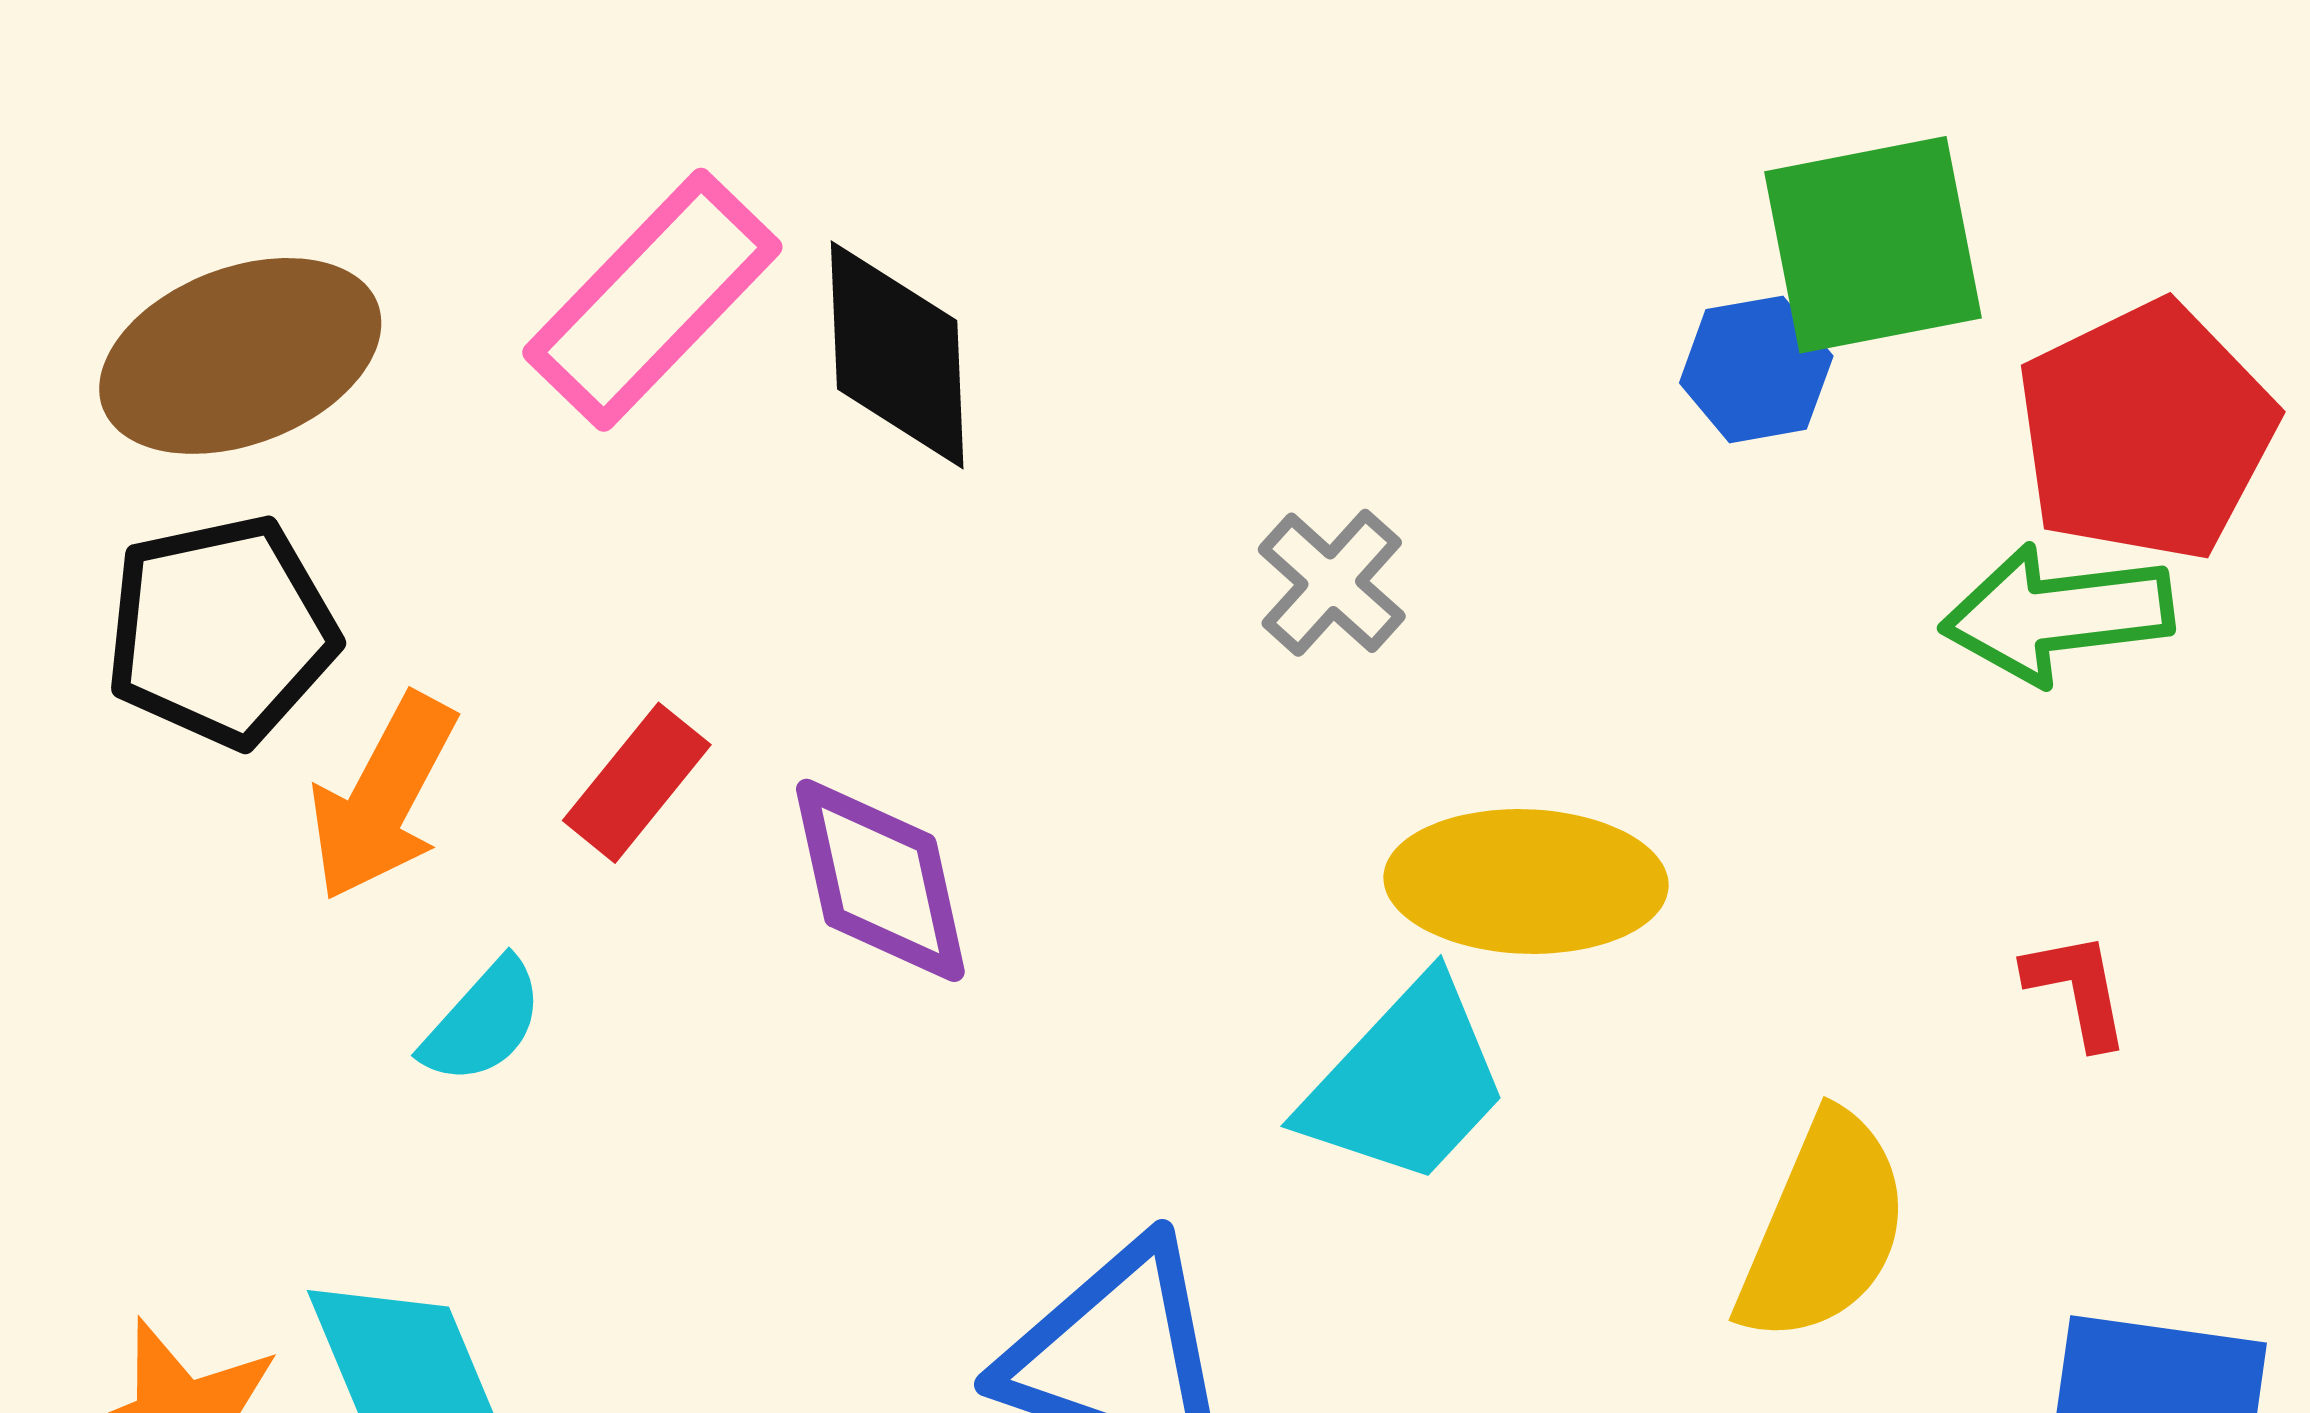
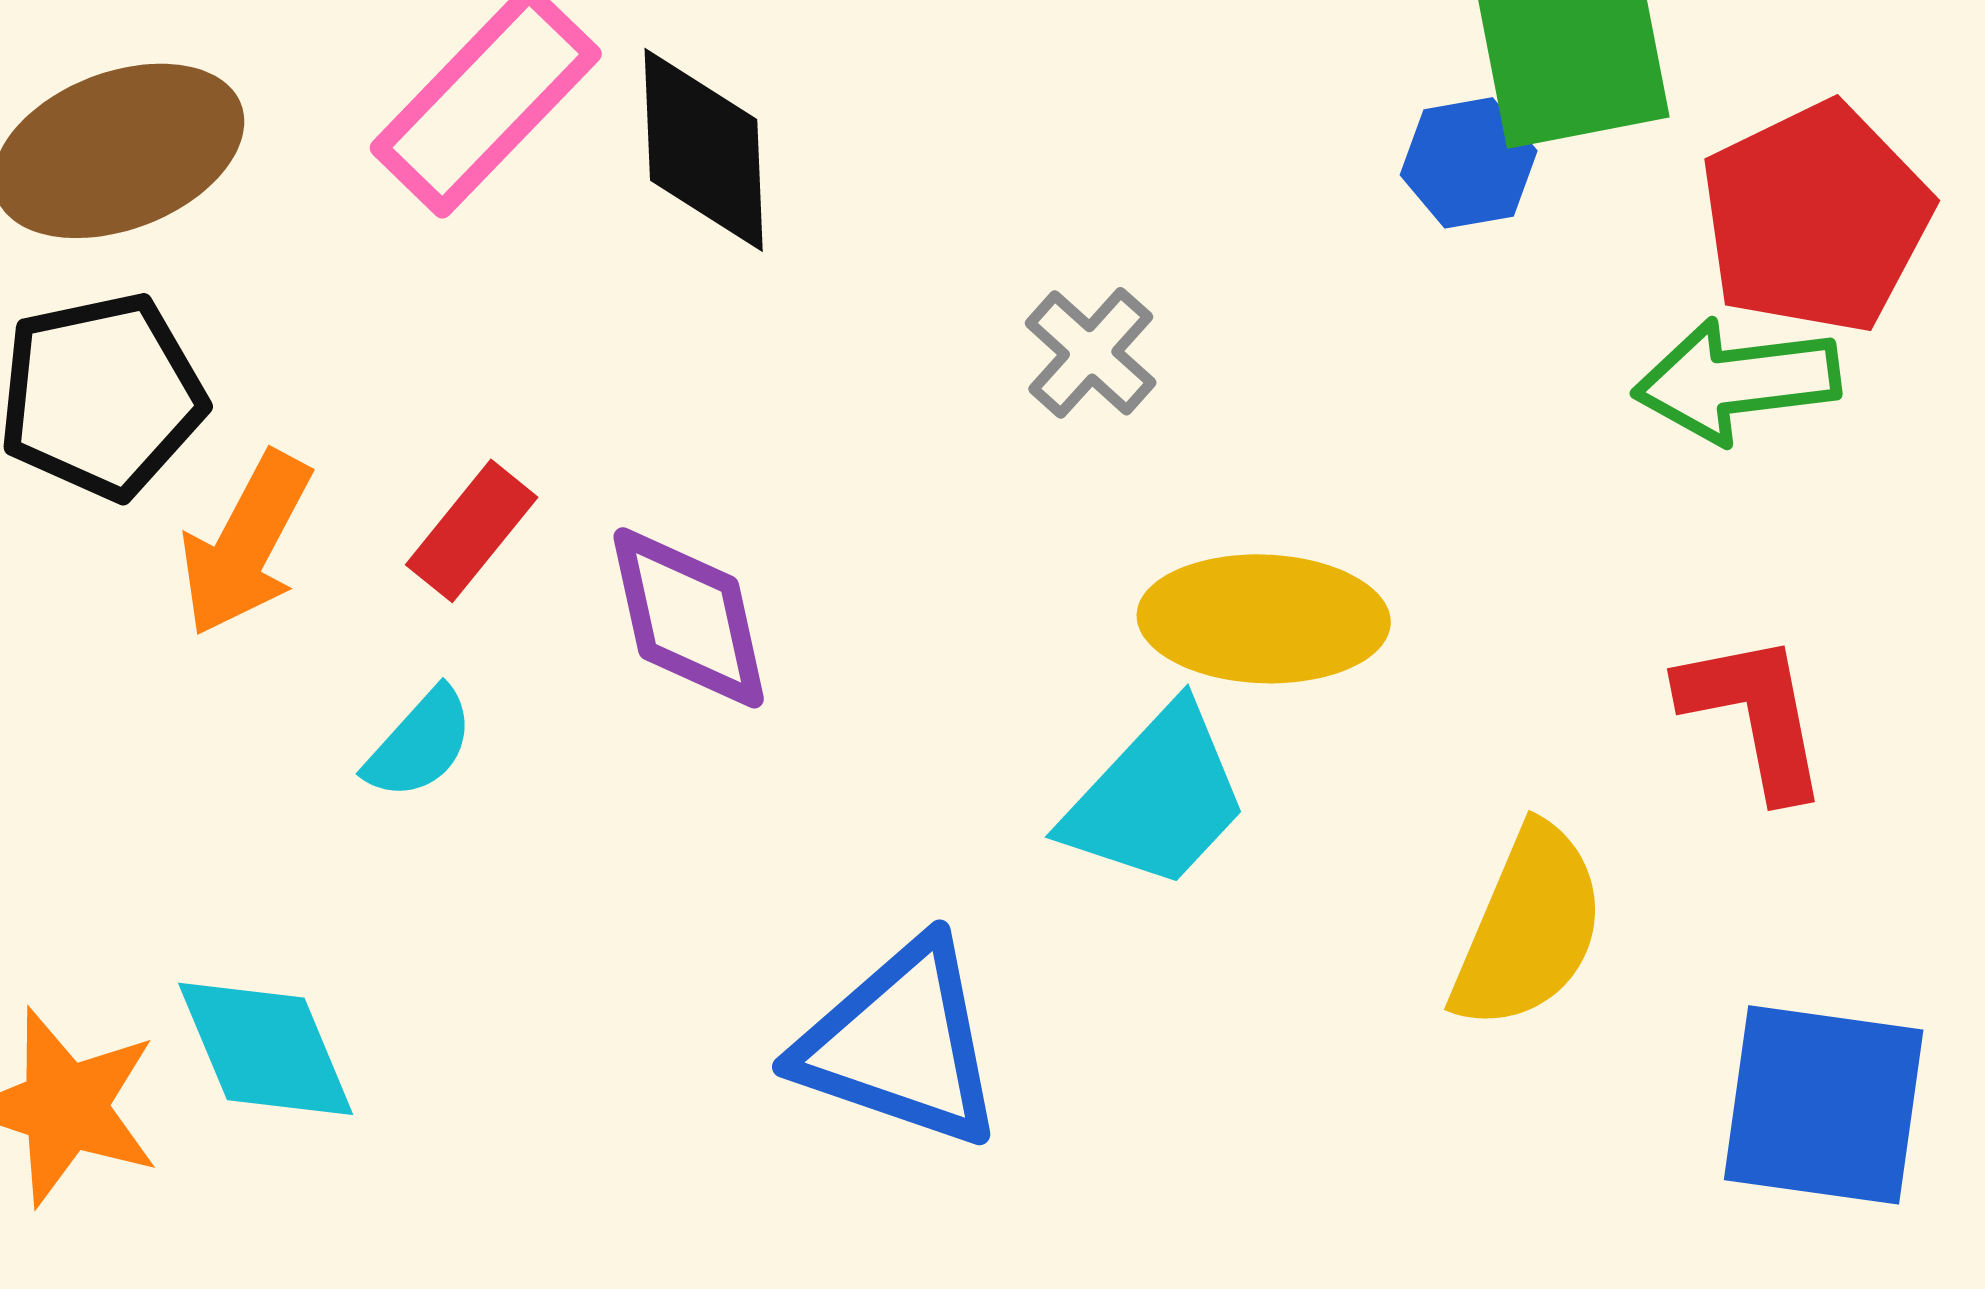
red L-shape: (2077, 989) -> (1755, 715), size x1.6
cyan semicircle: (483, 1022) -> (420, 744), moved

